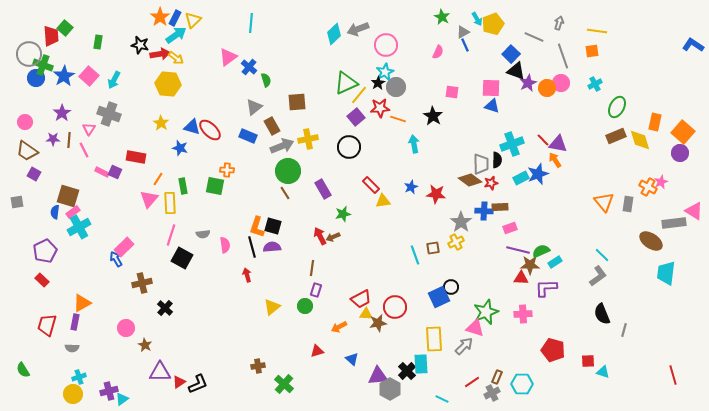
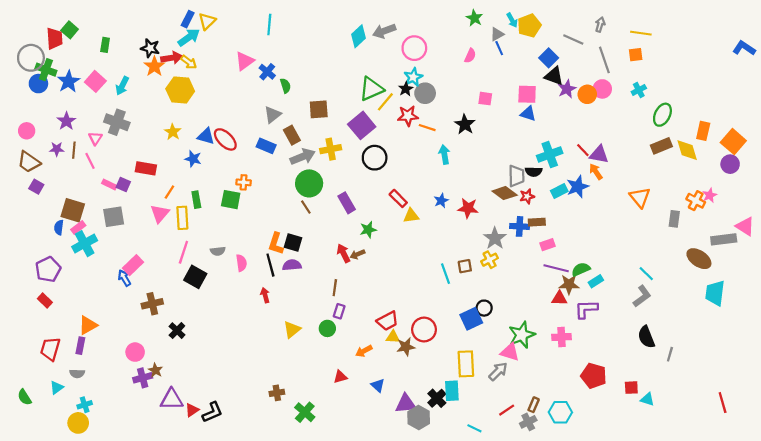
orange star: (160, 17) -> (154, 66), moved
purple square: (356, 117) -> (362, 125), moved, size x1.4
black semicircle: (497, 160) -> (534, 172), turned 91
gray square: (17, 202) -> (114, 217), moved, size x1.5
orange triangle: (604, 202) -> (640, 197), moved
purple cross: (109, 391) -> (143, 378), moved
cyan triangle: (122, 399) -> (57, 388), moved

